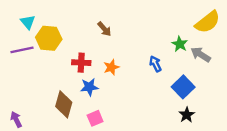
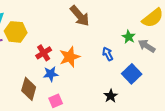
brown arrow: (104, 29) -> (80, 16), moved, size x1.6
red cross: (81, 63) -> (44, 53), turned -35
orange star: (111, 67) -> (70, 57), size x1.5
black star: (187, 115) -> (111, 96), moved

